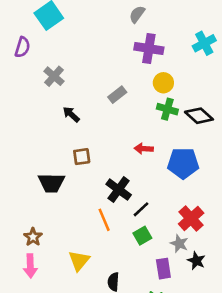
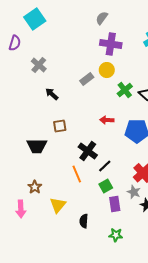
yellow circle: (163, 83) -> (107, 70), moved
green cross: (167, 109) -> (125, 90), turned 35
brown star: (33, 237) -> (35, 187), moved
purple rectangle: (163, 269) -> (115, 204), moved

